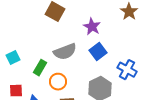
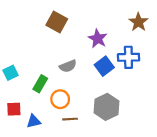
gray semicircle: (65, 52) -> (68, 66), size x0.7
blue cross: (127, 70) -> (128, 57), moved, turned -30

